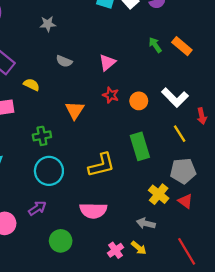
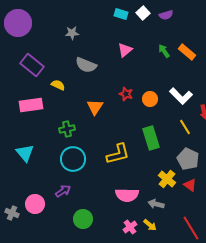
gray semicircle: (64, 61) -> (86, 65), size x1.5
pink triangle: (107, 62) -> (125, 50), moved
gray pentagon: (183, 171) -> (188, 159), turned 30
pink semicircle: (93, 211) -> (127, 195), moved

